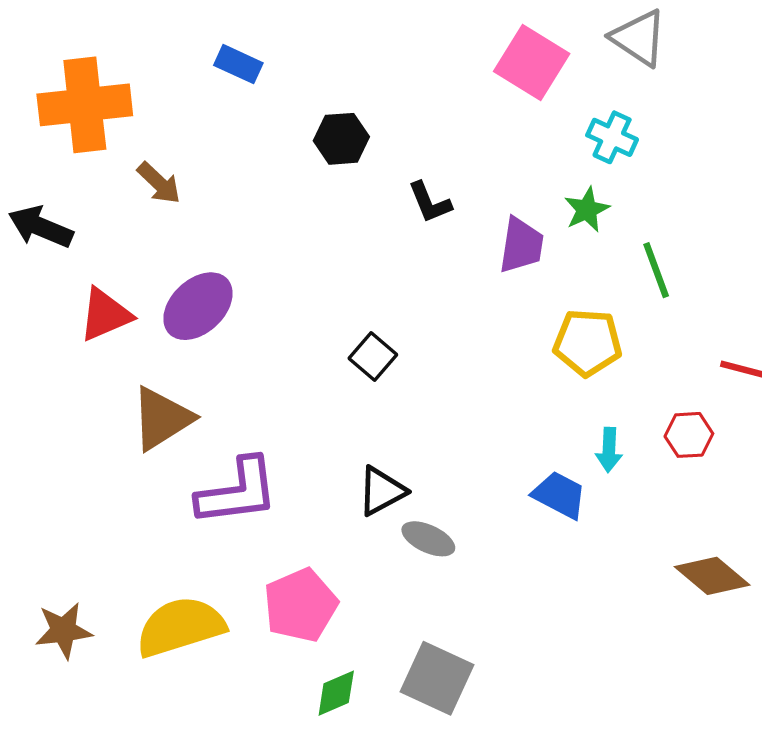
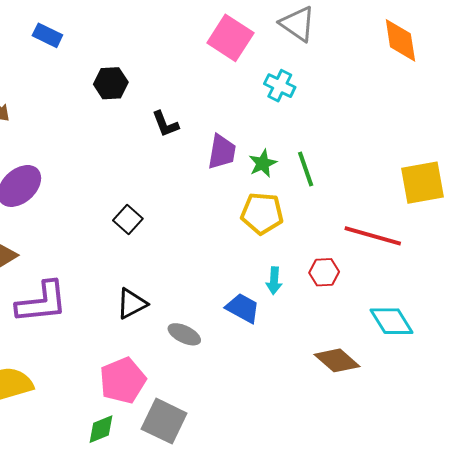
green star: (587, 210) -> (263, 163), moved
gray ellipse: (428, 539) -> (184, 334), moved
pink pentagon: (300, 605) -> (123, 380), moved

